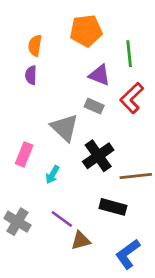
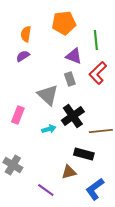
purple semicircle: (31, 75) -> (23, 56), turned 56
gray rectangle: (94, 106) -> (70, 79), turned 48
cyan arrow: (52, 175) -> (49, 129), moved, turned -136
purple line: (62, 219) -> (46, 190), moved
brown triangle: (81, 241) -> (69, 172), moved

